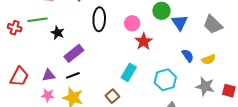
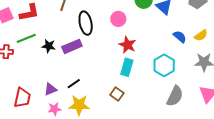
red star: (144, 41) -> (127, 45), moved
purple rectangle: (74, 53) -> (72, 46), moved, turned 30

